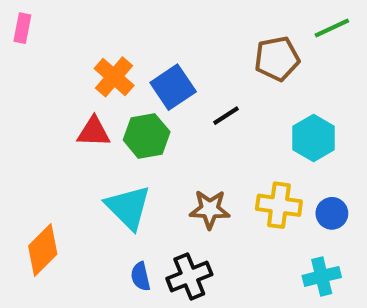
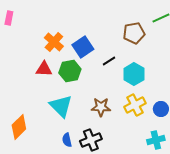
cyan hexagon: (314, 138) -> (134, 74), moved
yellow cross: (279, 205) -> (135, 105), turned -35

